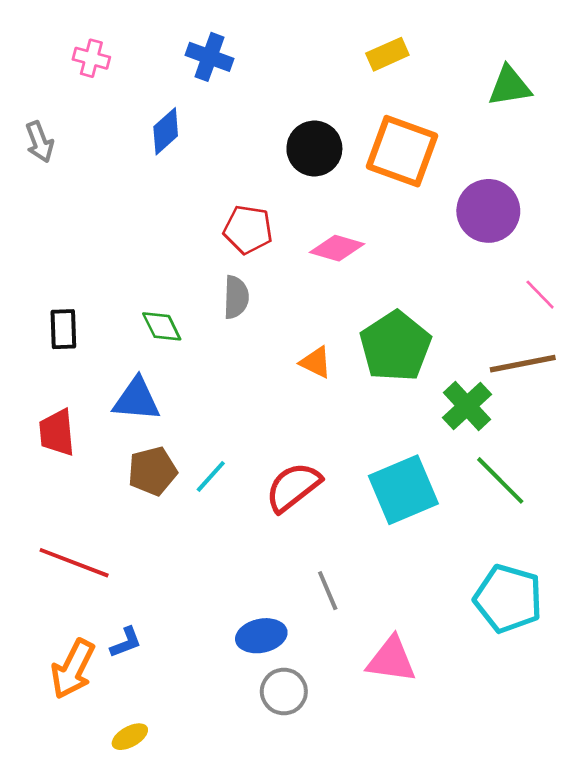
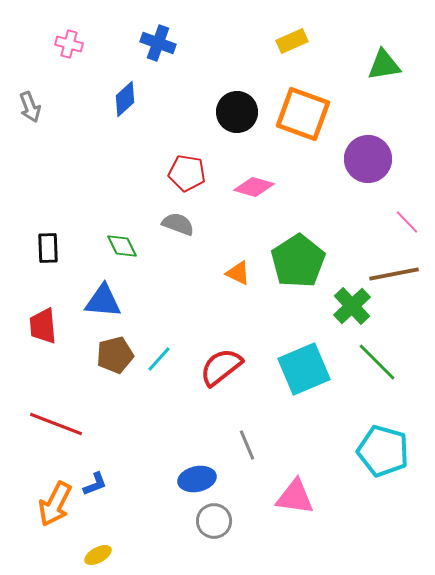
gray semicircle: (236, 297) -> (178, 224), turned -72

